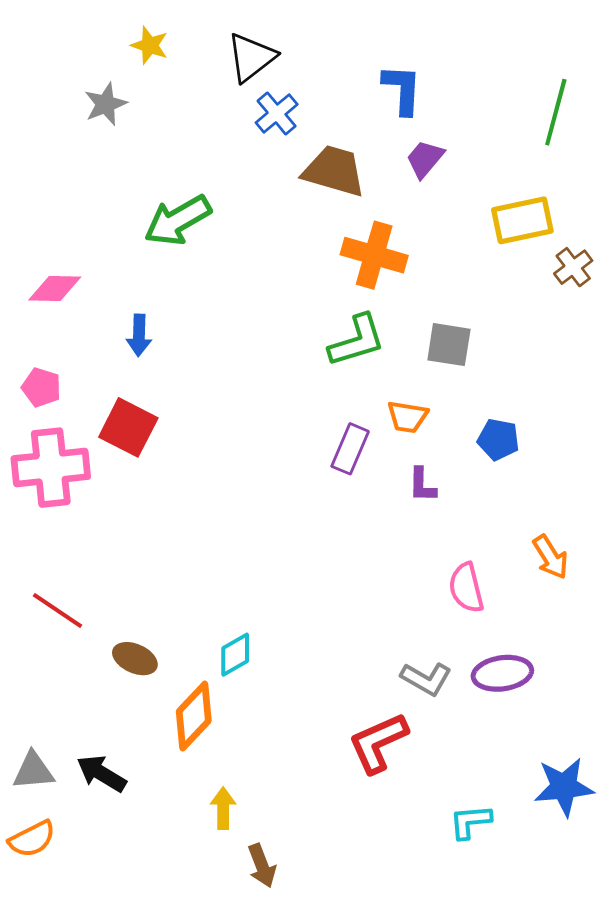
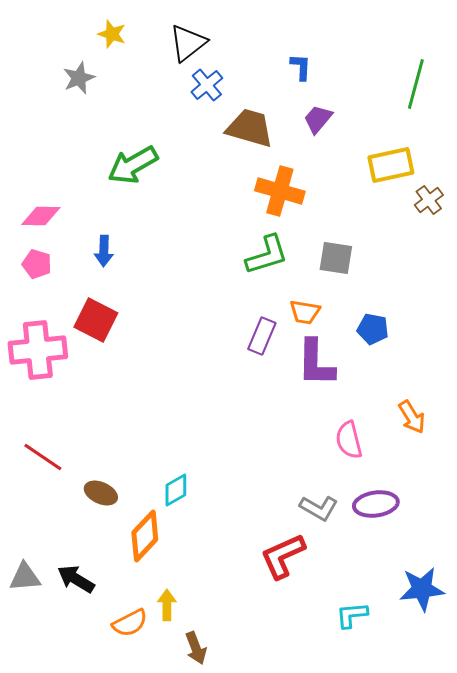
blue L-shape: (402, 89) -> (301, 67), size x0.7
pink pentagon: (41, 387) -> (37, 264), moved
purple L-shape: (422, 485) -> (316, 363), size x1.8
orange semicircle: (32, 839) -> (130, 623), moved

